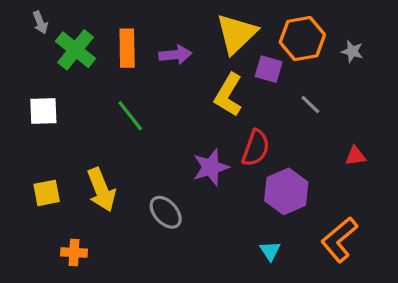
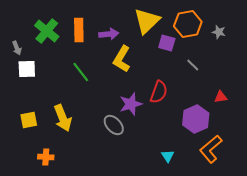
gray arrow: (40, 22) -> (17, 48), moved
yellow L-shape: (228, 95) -> (122, 59), moved
purple hexagon: (286, 191) -> (196, 119), moved
gray ellipse: (166, 212) -> (114, 125), moved

